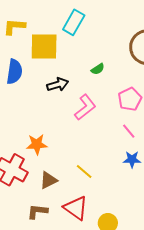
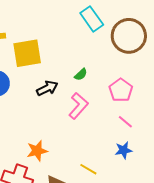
cyan rectangle: (74, 22) -> (92, 19), moved, turned -55
green semicircle: (98, 69) -> (81, 74), moved
blue star: (132, 159) -> (124, 150), moved

